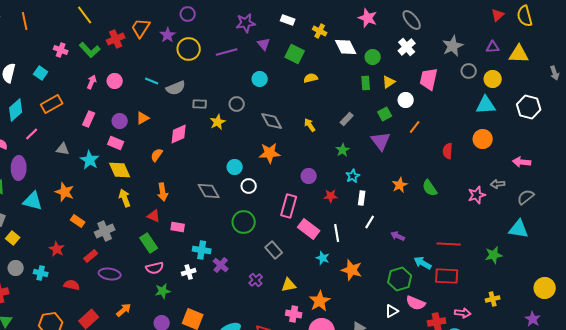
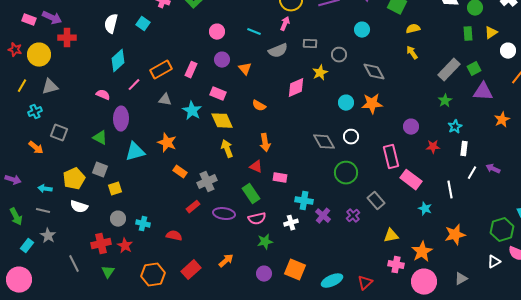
pink arrow: (92, 82) -> (285, 24), moved
gray semicircle: (176, 88) -> (278, 51), moved
orange rectangle: (52, 104) -> (161, 70), moved
gray rectangle: (200, 104) -> (310, 44), moved
green square: (385, 114) -> (474, 69), moved
orange triangle: (143, 118) -> (245, 69), turned -40
gray rectangle: (347, 119) -> (449, 70), size x1.6
purple circle: (120, 121) -> (222, 60), moved
yellow arrow: (310, 125) -> (412, 53), moved
pink diamond: (179, 134) -> (296, 88), moved
purple triangle: (381, 141) -> (483, 92), turned -50
orange semicircle: (157, 155) -> (259, 106), turned -96
cyan circle: (235, 167) -> (346, 103), moved
orange star: (400, 185) -> (502, 120), moved
gray diamond: (209, 191) -> (324, 142), moved
cyan triangle: (33, 201) -> (135, 152), turned -30
pink rectangle: (289, 206) -> (391, 157), turned -30
white line: (337, 233) -> (450, 190), moved
purple arrow: (398, 236) -> (493, 169), moved
yellow square: (13, 238) -> (115, 189), turned 32
red star: (57, 249) -> (125, 246), moved
orange star: (352, 270) -> (455, 235), moved, turned -30
purple ellipse: (110, 274) -> (224, 214), moved
purple cross: (256, 280) -> (353, 216), moved

